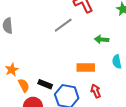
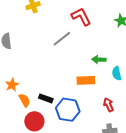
green arrow: (102, 39) -> (99, 60), moved
red arrow: (96, 91) -> (108, 105), moved

